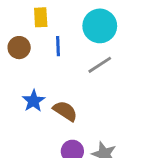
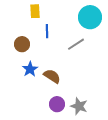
cyan circle: (100, 26) -> (90, 17), moved
brown circle: (19, 48) -> (22, 44), moved

